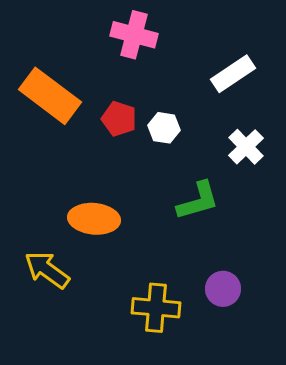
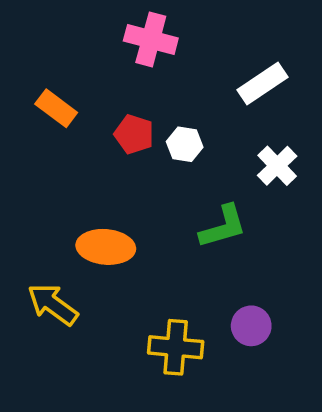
orange rectangle: (50, 96) -> (56, 108), size x0.6

